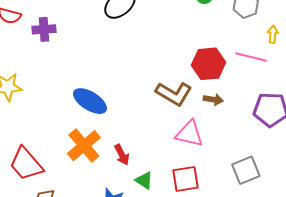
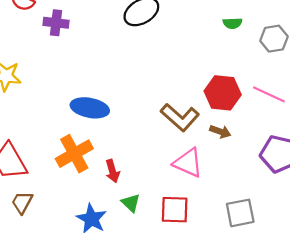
blue ellipse: (90, 101) -> (90, 108), turned -32

